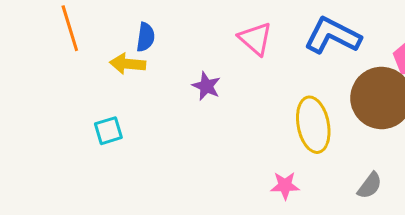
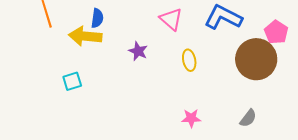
yellow arrow: (128, 64) -> (85, 36), size x1.4
yellow ellipse: (313, 125) -> (189, 60), moved, size x0.6

